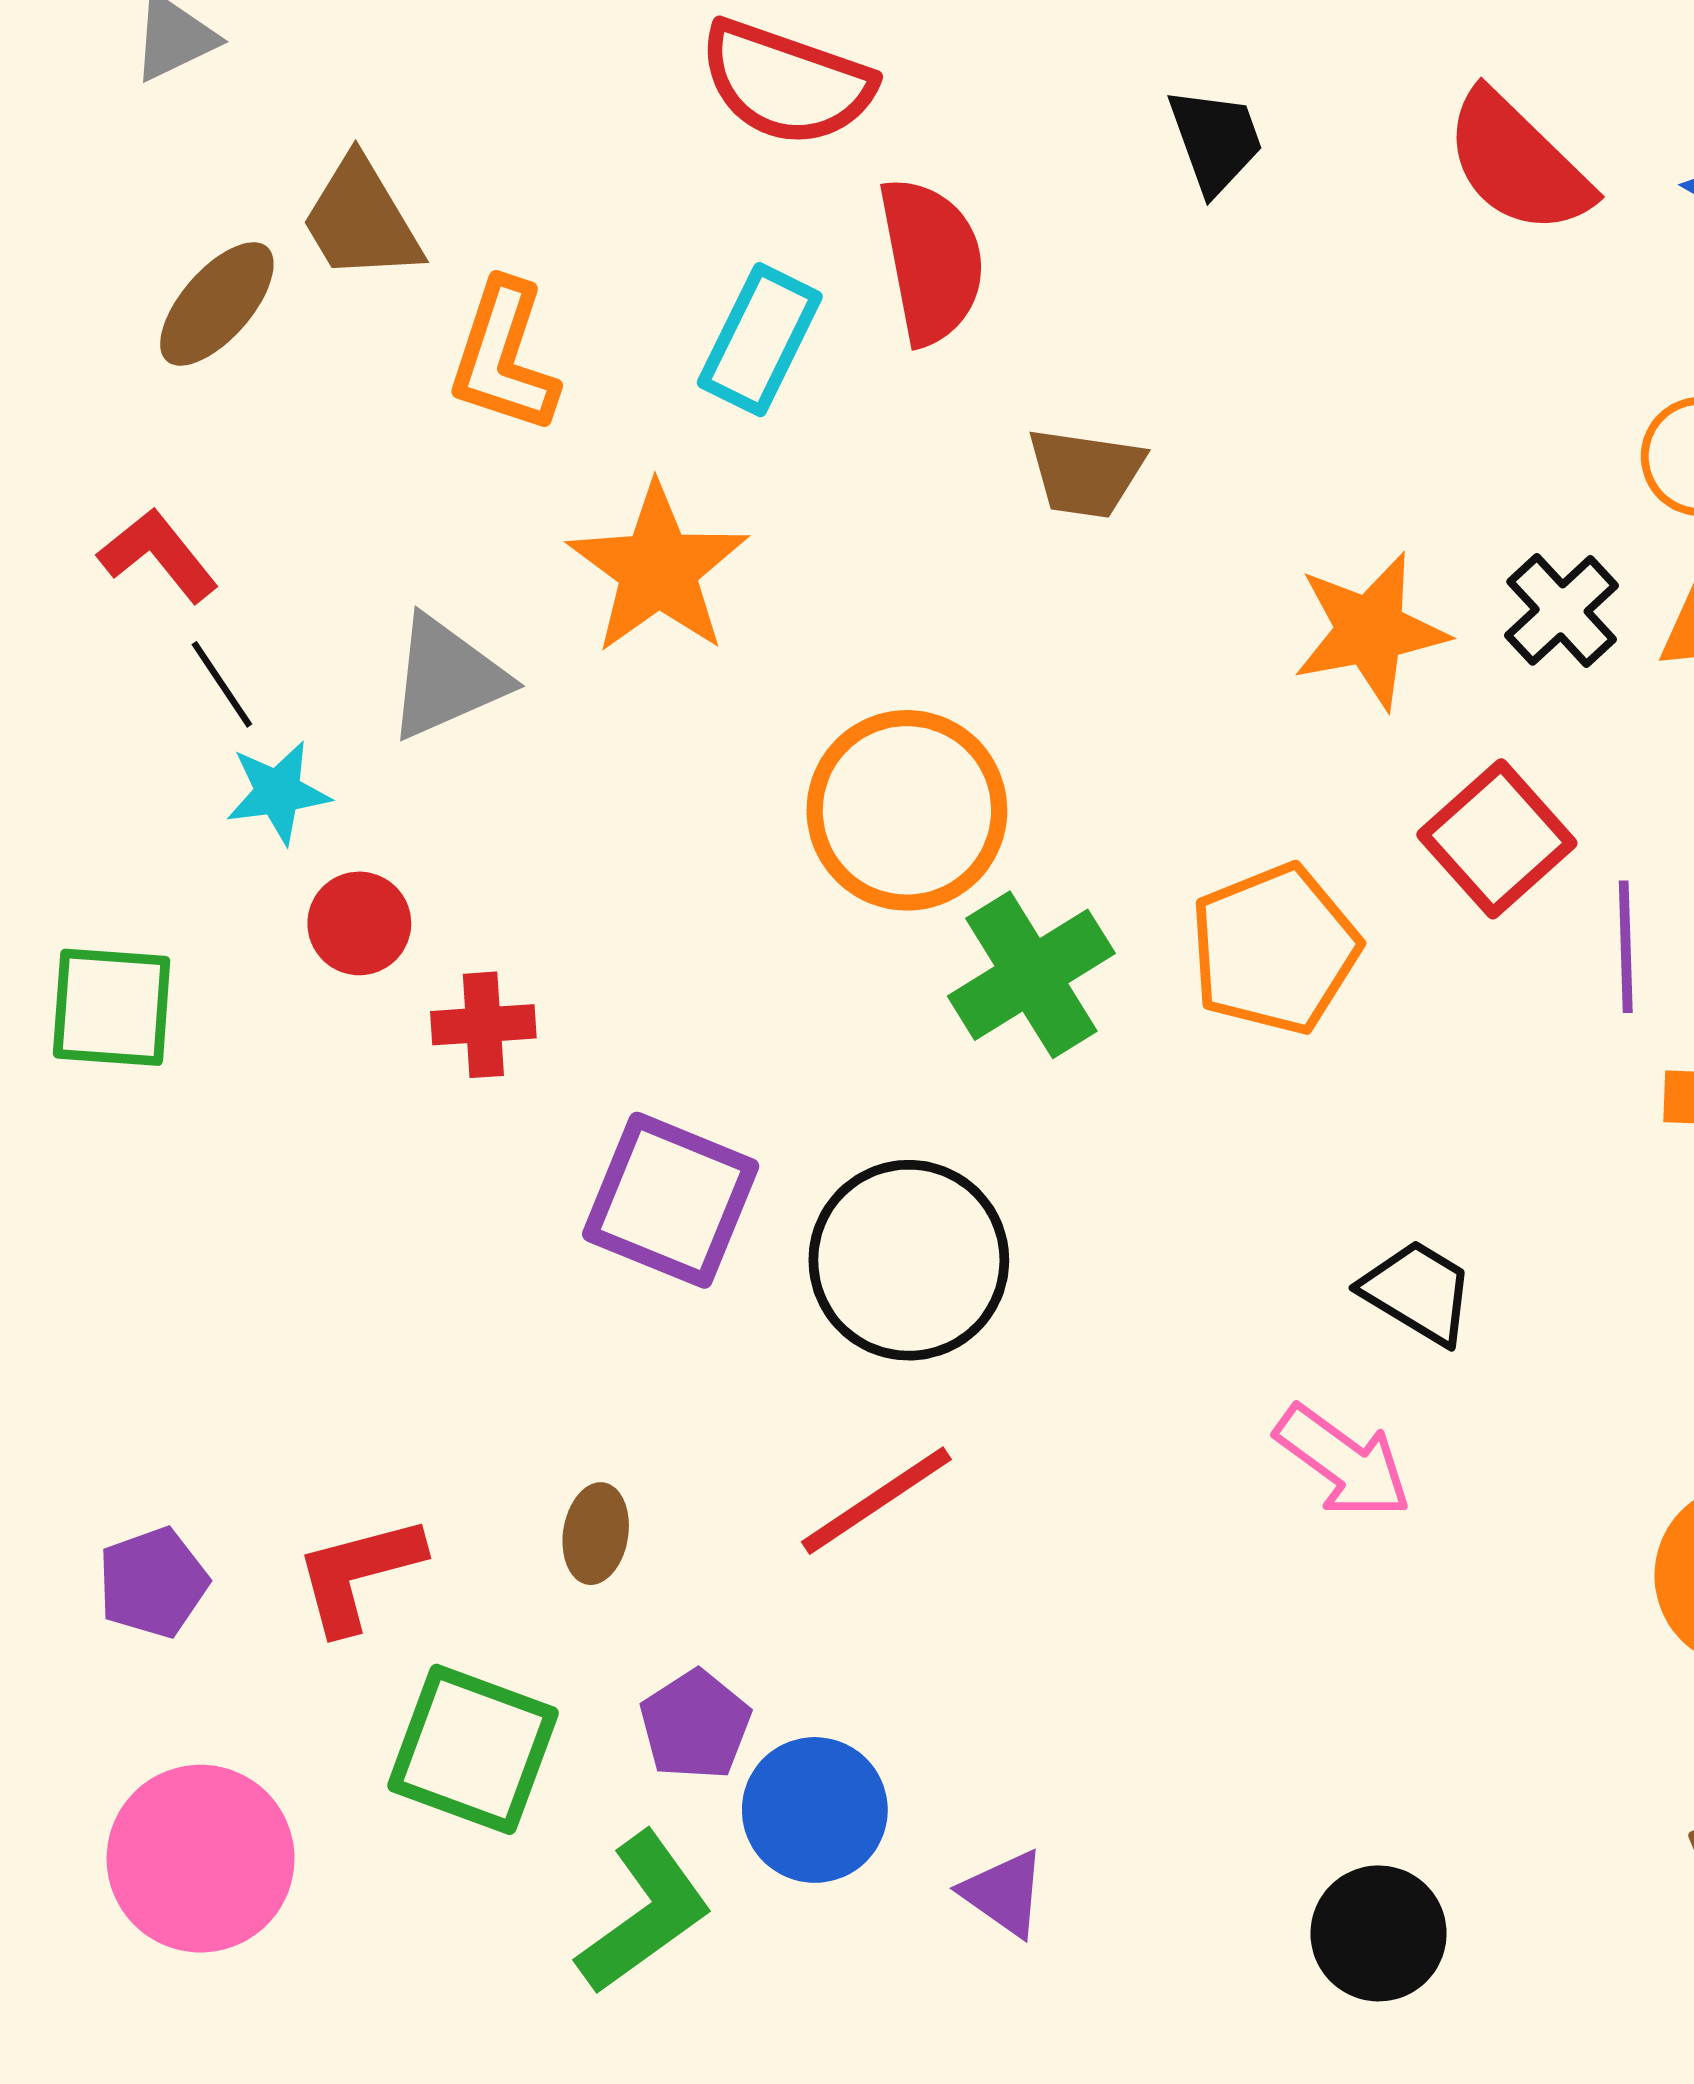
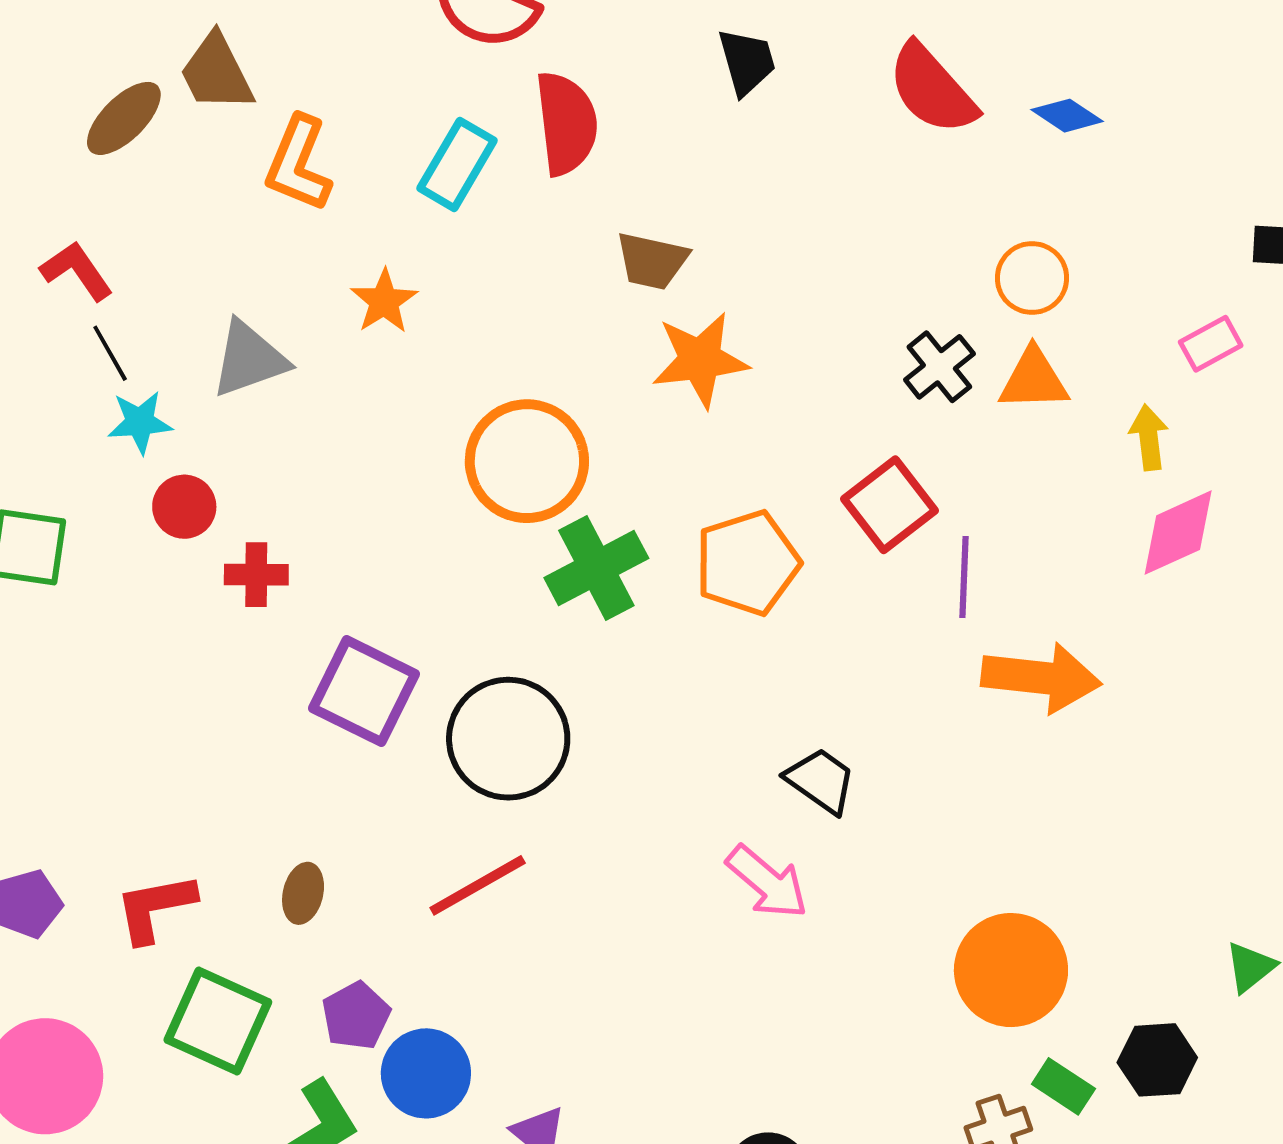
orange star: (658, 569) -> (384, 301), size x0.6
orange star: (1370, 631) -> (700, 360), moved

